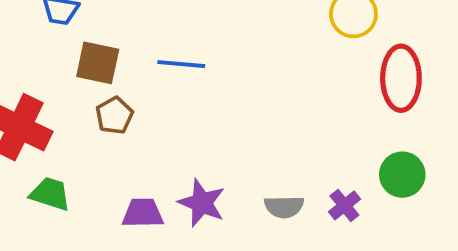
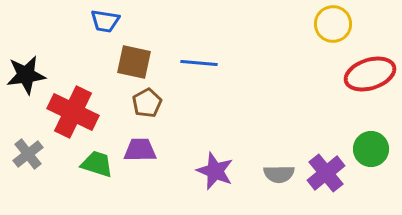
red ellipse: (401, 78) -> (370, 74), turned 72
purple cross: (344, 205) -> (326, 173), size x1.5
purple trapezoid: (143, 213) -> (140, 150), moved

